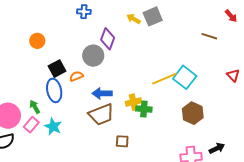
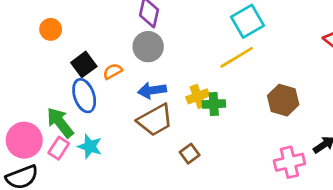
gray circle: (93, 56) -> (148, 47), moved
cyan square: (185, 77) -> (247, 21), moved, turned 30
green arrow: (35, 107) -> (60, 123), size x1.6
brown square: (122, 141) -> (190, 154), turned -32

